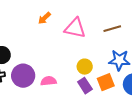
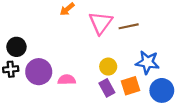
pink triangle: (75, 28) -> (101, 23), turned 50
brown line: (112, 29) -> (129, 26), moved

